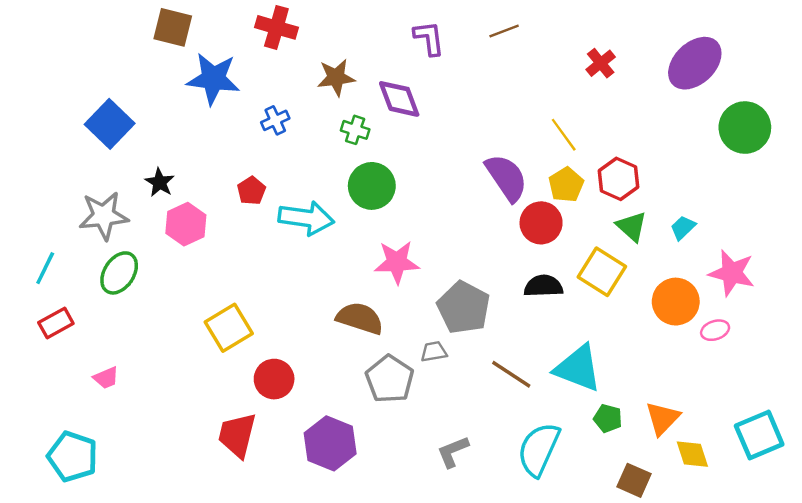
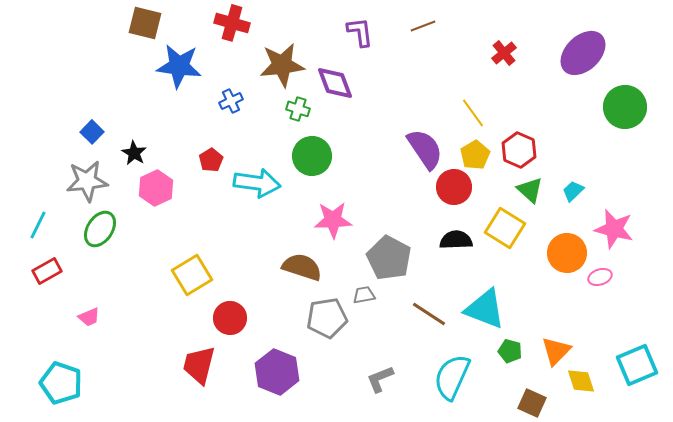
brown star: (336, 77) -> (282, 65), size x1.4
blue square: (110, 124) -> (92, 132), moved, size x0.6
gray pentagon: (390, 379) -> (327, 318), turned 30

